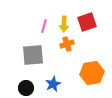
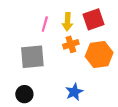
orange hexagon: (92, 73) -> (99, 55), moved
blue star: (53, 84) -> (74, 92), moved

